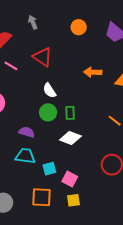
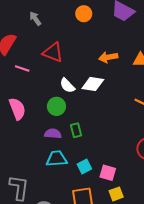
green circle: (48, 112) -> (56, 106), moved
green rectangle: (70, 113) -> (76, 130), moved
white diamond: (70, 138) -> (93, 84), moved

